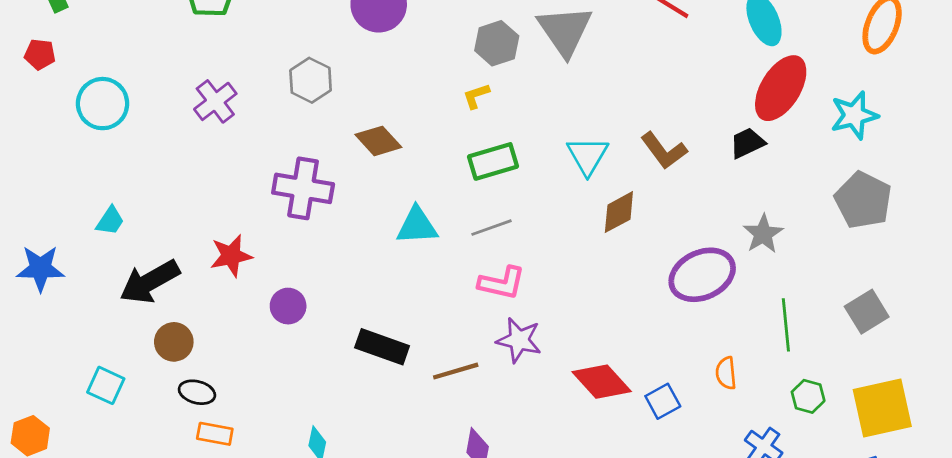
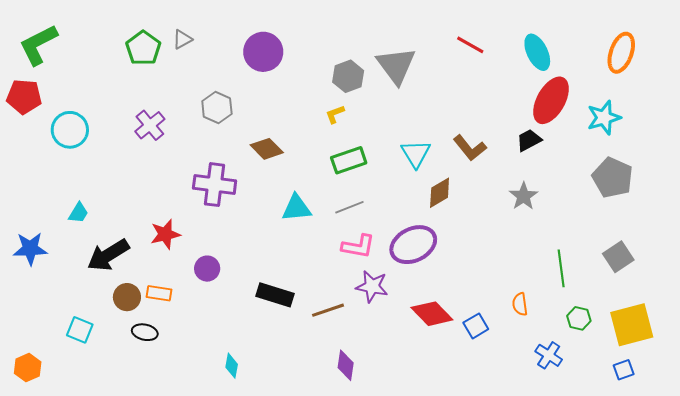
red pentagon: (40, 54) -> (24, 97), size x1.6
gray star: (763, 234) -> (524, 196), moved
purple ellipse: (702, 275) -> (413, 245), moved
orange rectangle: (215, 434) -> (159, 293), moved

